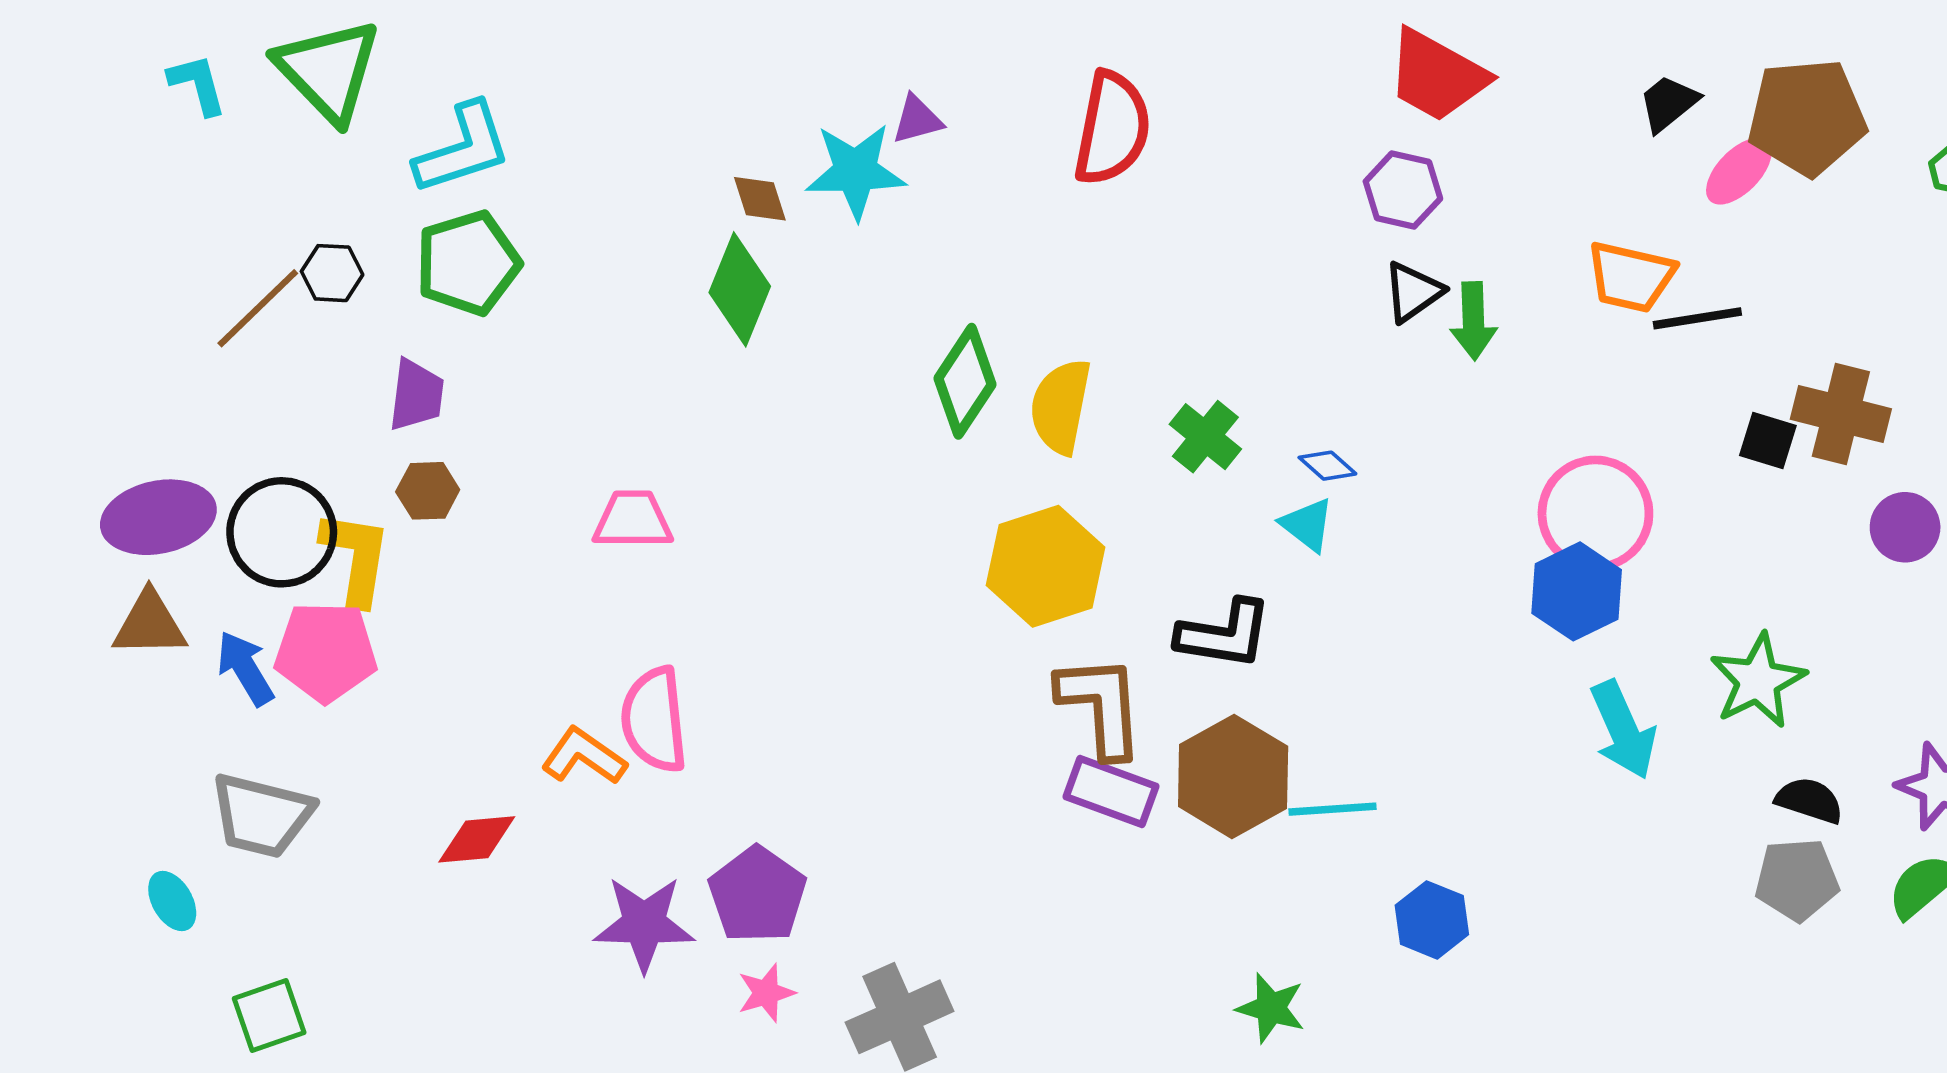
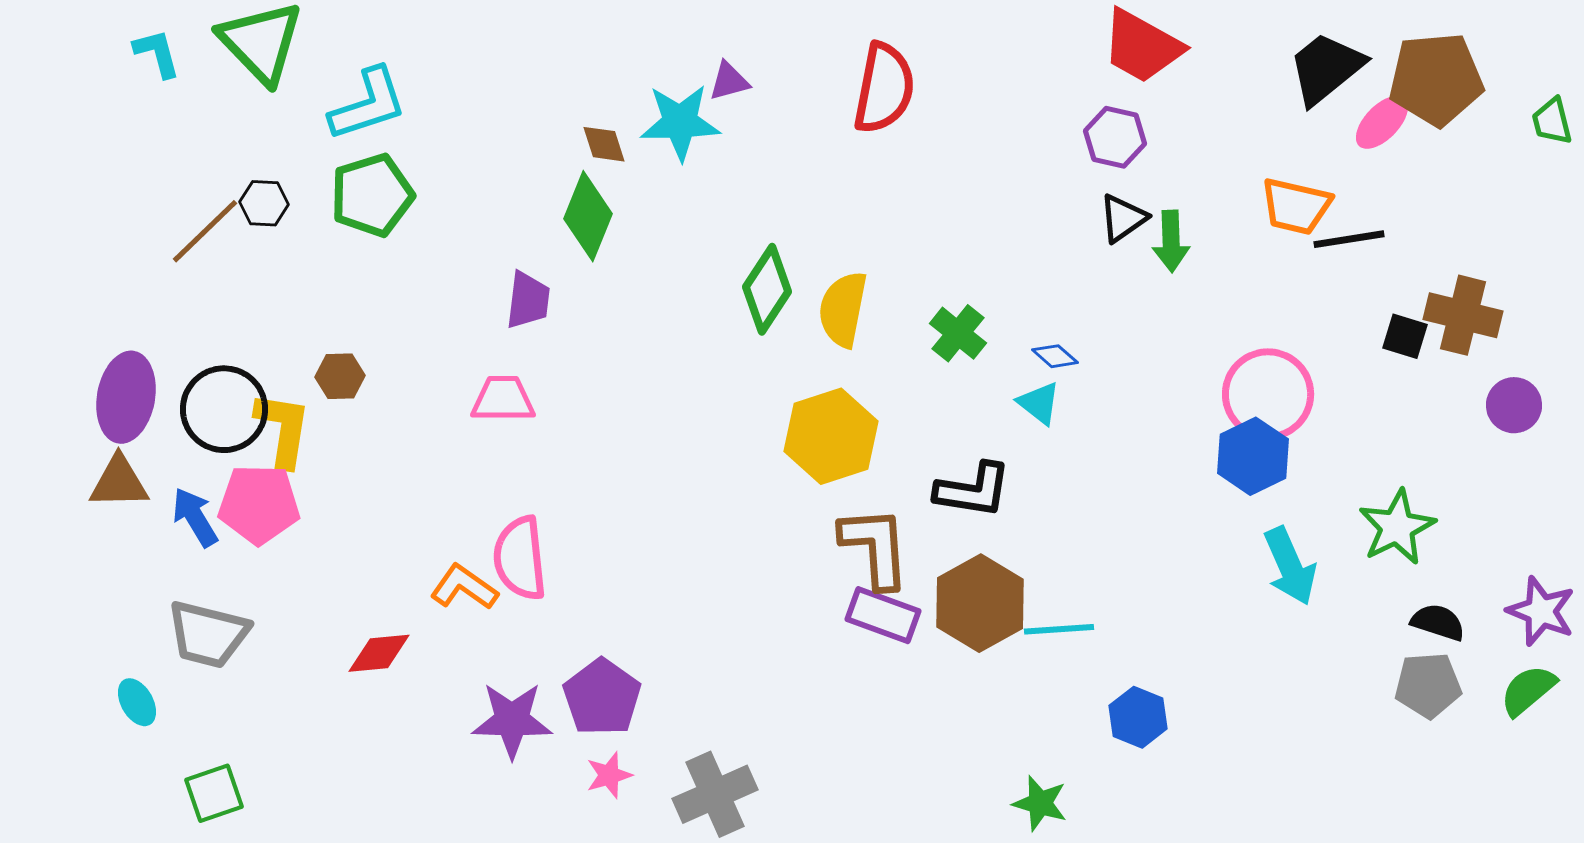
black trapezoid: (1668, 103) -> (1326, 68), size x1.6
purple trapezoid: (416, 395) -> (528, 300), moved
purple ellipse: (158, 517) -> (126, 397), turned -68
green star: (1271, 1008) -> (1040, 803), moved

